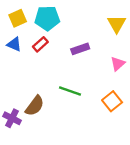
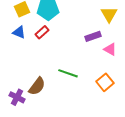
purple rectangle: (80, 49) -> (93, 36), moved
pink triangle: (118, 64) -> (110, 49), turned -48

